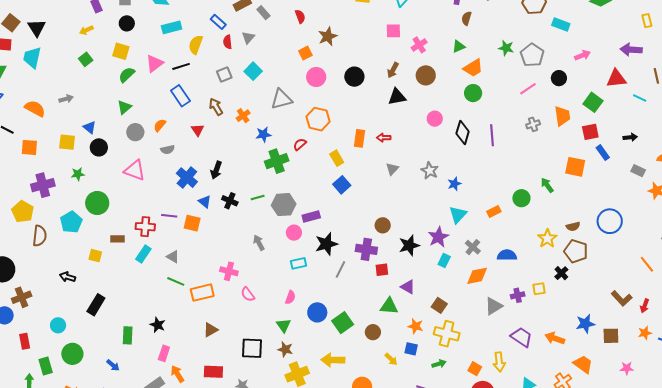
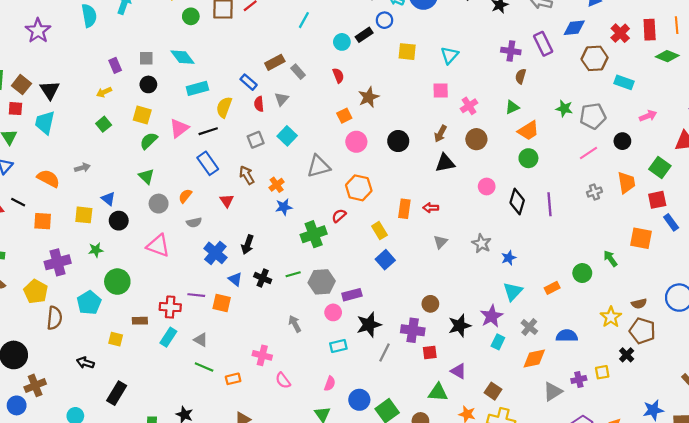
gray pentagon: (532, 55) -> (593, 116), turned 30
green triangle: (124, 107) -> (146, 176), turned -35
blue star: (263, 134) -> (284, 207), moved
orange rectangle: (202, 293) -> (233, 379), size x0.6

